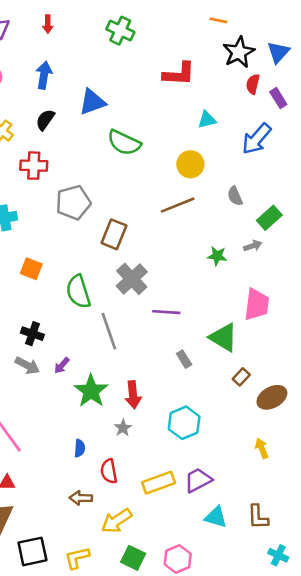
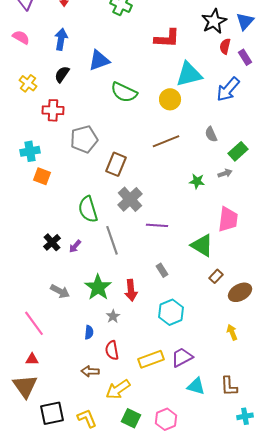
cyan triangle: (207, 120) -> (189, 74), size x1.8
yellow circle: (190, 164) -> (170, 99), moved
orange square: (31, 269) -> (42, 176), moved
black cross: (32, 334) -> (52, 242), turned 30
gray rectangle: (184, 359) -> (162, 270), moved
gray arrow: (27, 365) -> (60, 291), moved
purple arrow: (62, 365) -> (75, 246), moved
gray star: (123, 428) -> (113, 316), moved
cyan cross: (278, 555) -> (245, 416), turned -35
yellow L-shape: (77, 558) -> (87, 418), turned 80

